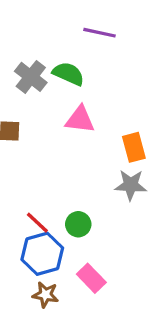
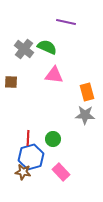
red line: (37, 223) -> (28, 138), turned 49
brown star: (45, 295) -> (23, 172), moved

